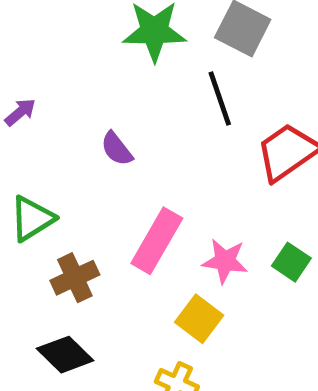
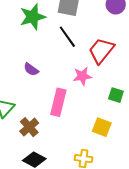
pink star: (225, 261) -> (82, 76), moved
yellow square: (199, 319) -> (102, 127), moved

